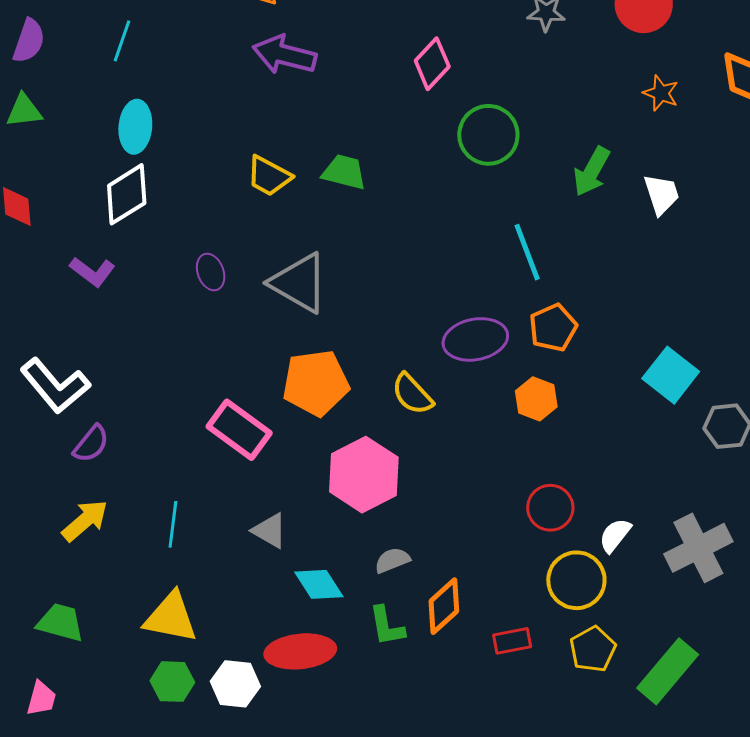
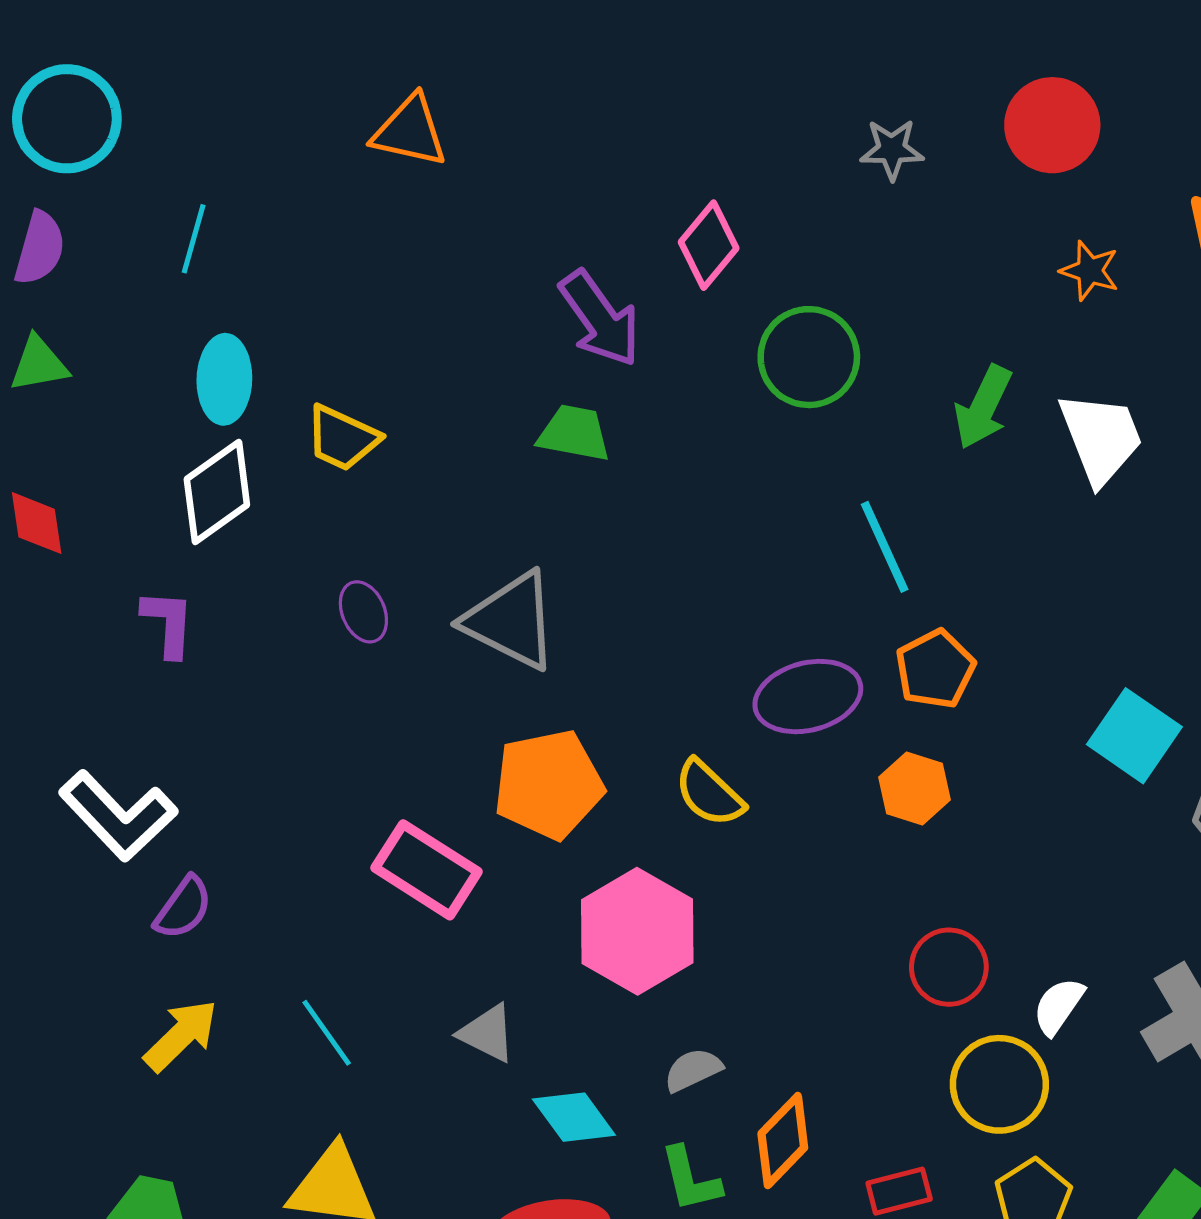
purple arrow: (284, 55) -> (600, 319), moved, turned -136
yellow trapezoid: (269, 176) -> (342, 438), moved
white trapezoid: (661, 194) -> (1101, 438), size x1.4
purple L-shape: (92, 272) -> (168, 623), turned -120
cyan line: (173, 524) -> (327, 1033), turned -39

